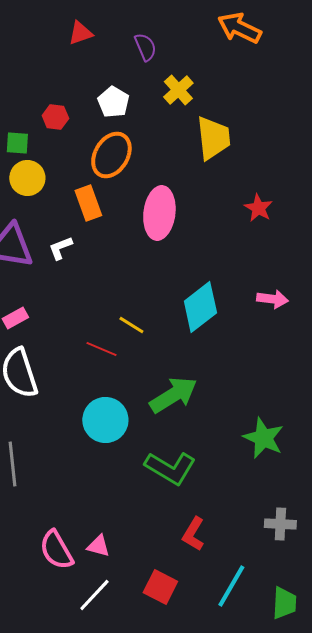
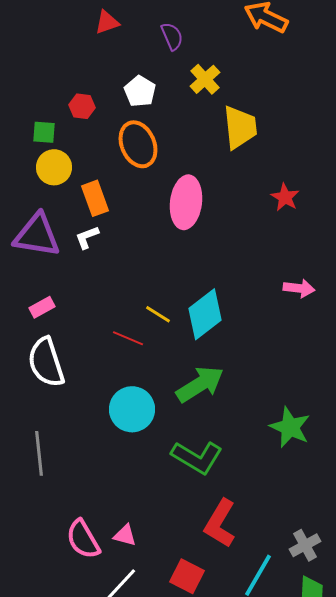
orange ellipse: (111, 155) -> (138, 144), turned -54
orange rectangle: (88, 203) -> (95, 198), moved
cyan diamond: (200, 307) -> (205, 314), moved
gray cross: (280, 524) -> (305, 545), moved, turned -32
red L-shape: (193, 534) -> (220, 523), size x1.4

